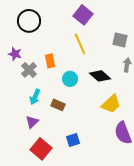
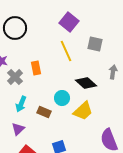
gray square: (120, 40) -> (95, 44), moved
cyan circle: (70, 79) -> (62, 98), moved
yellow trapezoid: (111, 104) -> (83, 111), moved

